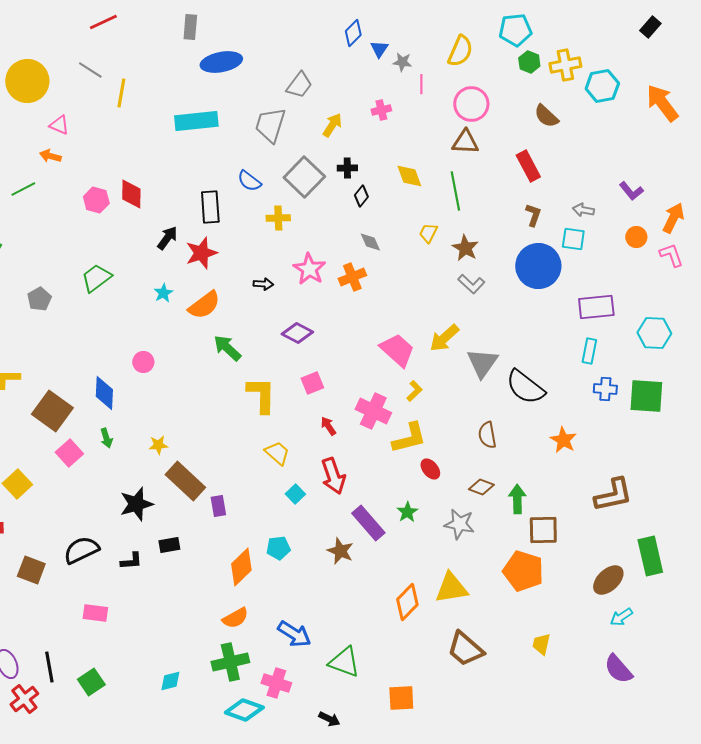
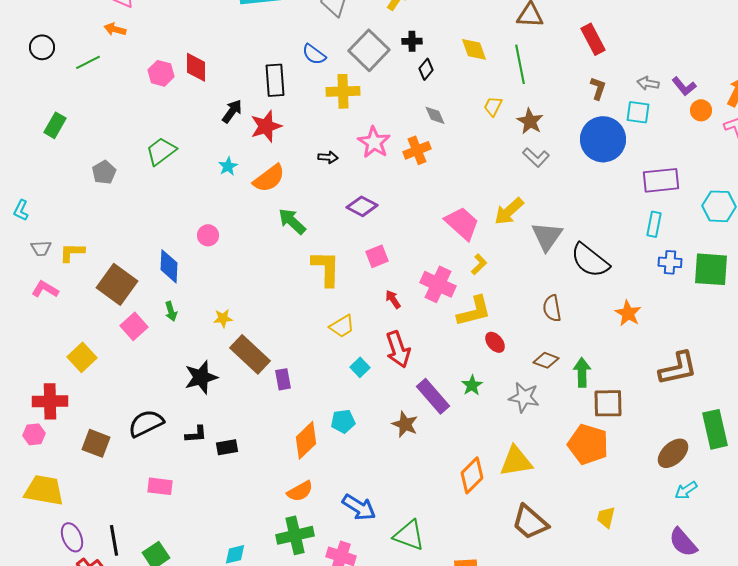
purple L-shape: (631, 191) -> (684, 86), moved
yellow cross: (278, 218) -> (343, 91), size x1.4
yellow trapezoid: (277, 453) -> (342, 326), turned 108
black rectangle: (169, 545) -> (227, 447), moved

